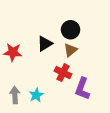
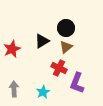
red star: (13, 52) -> (12, 49), turned -30
cyan star: (36, 95) -> (43, 92), moved

